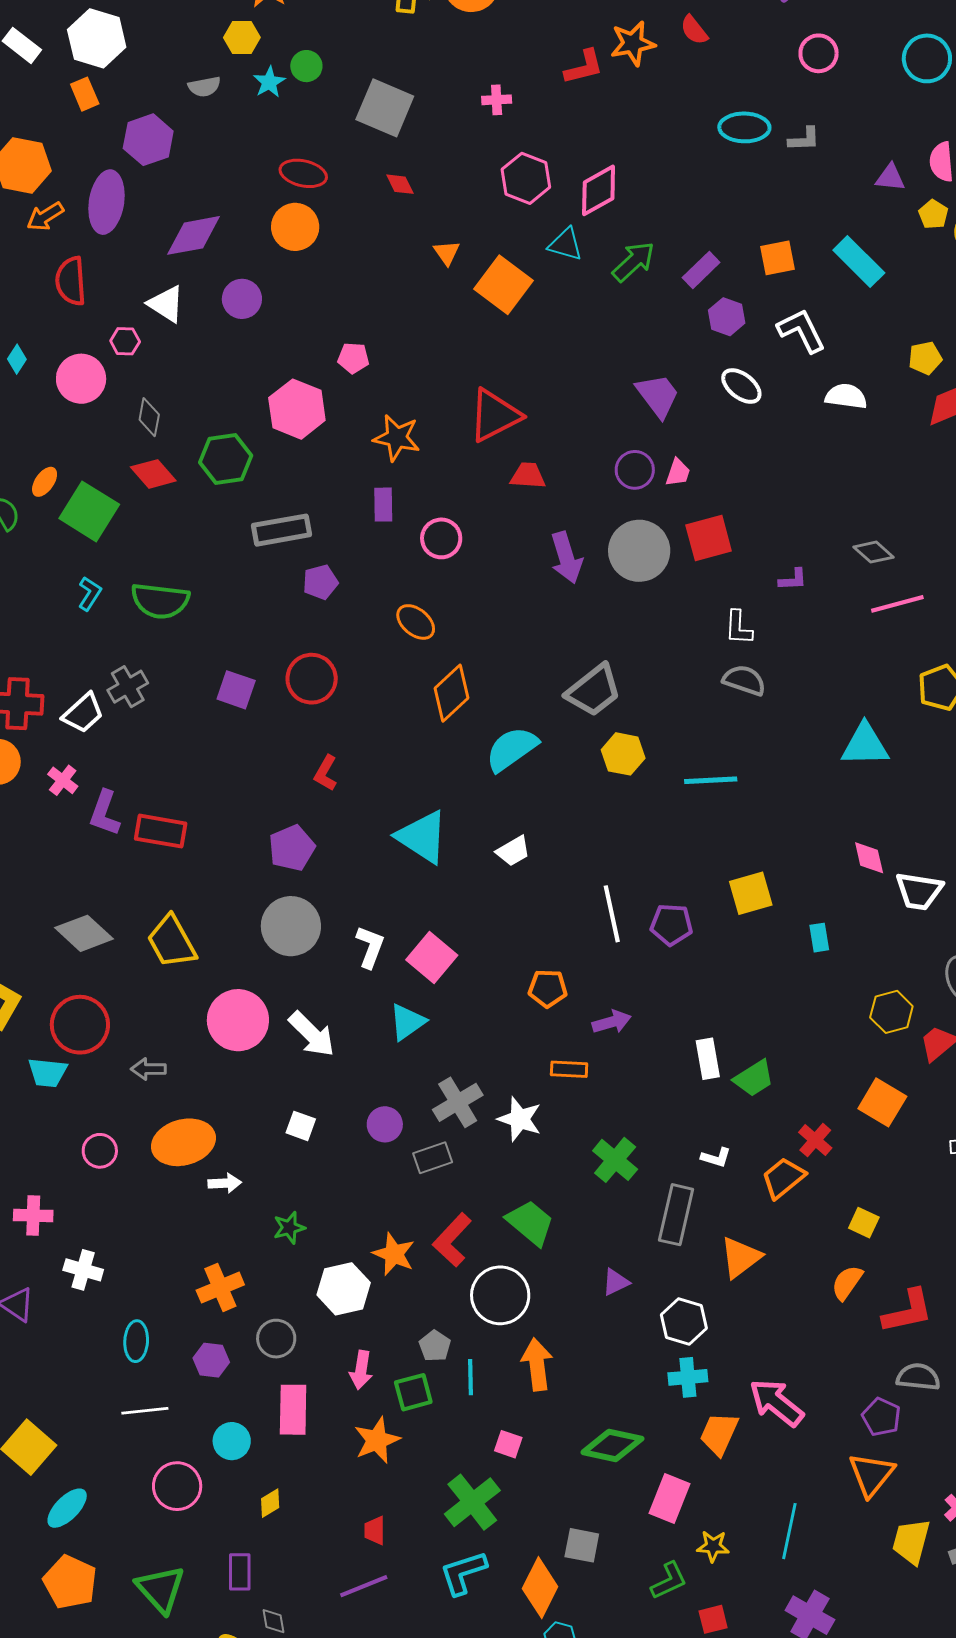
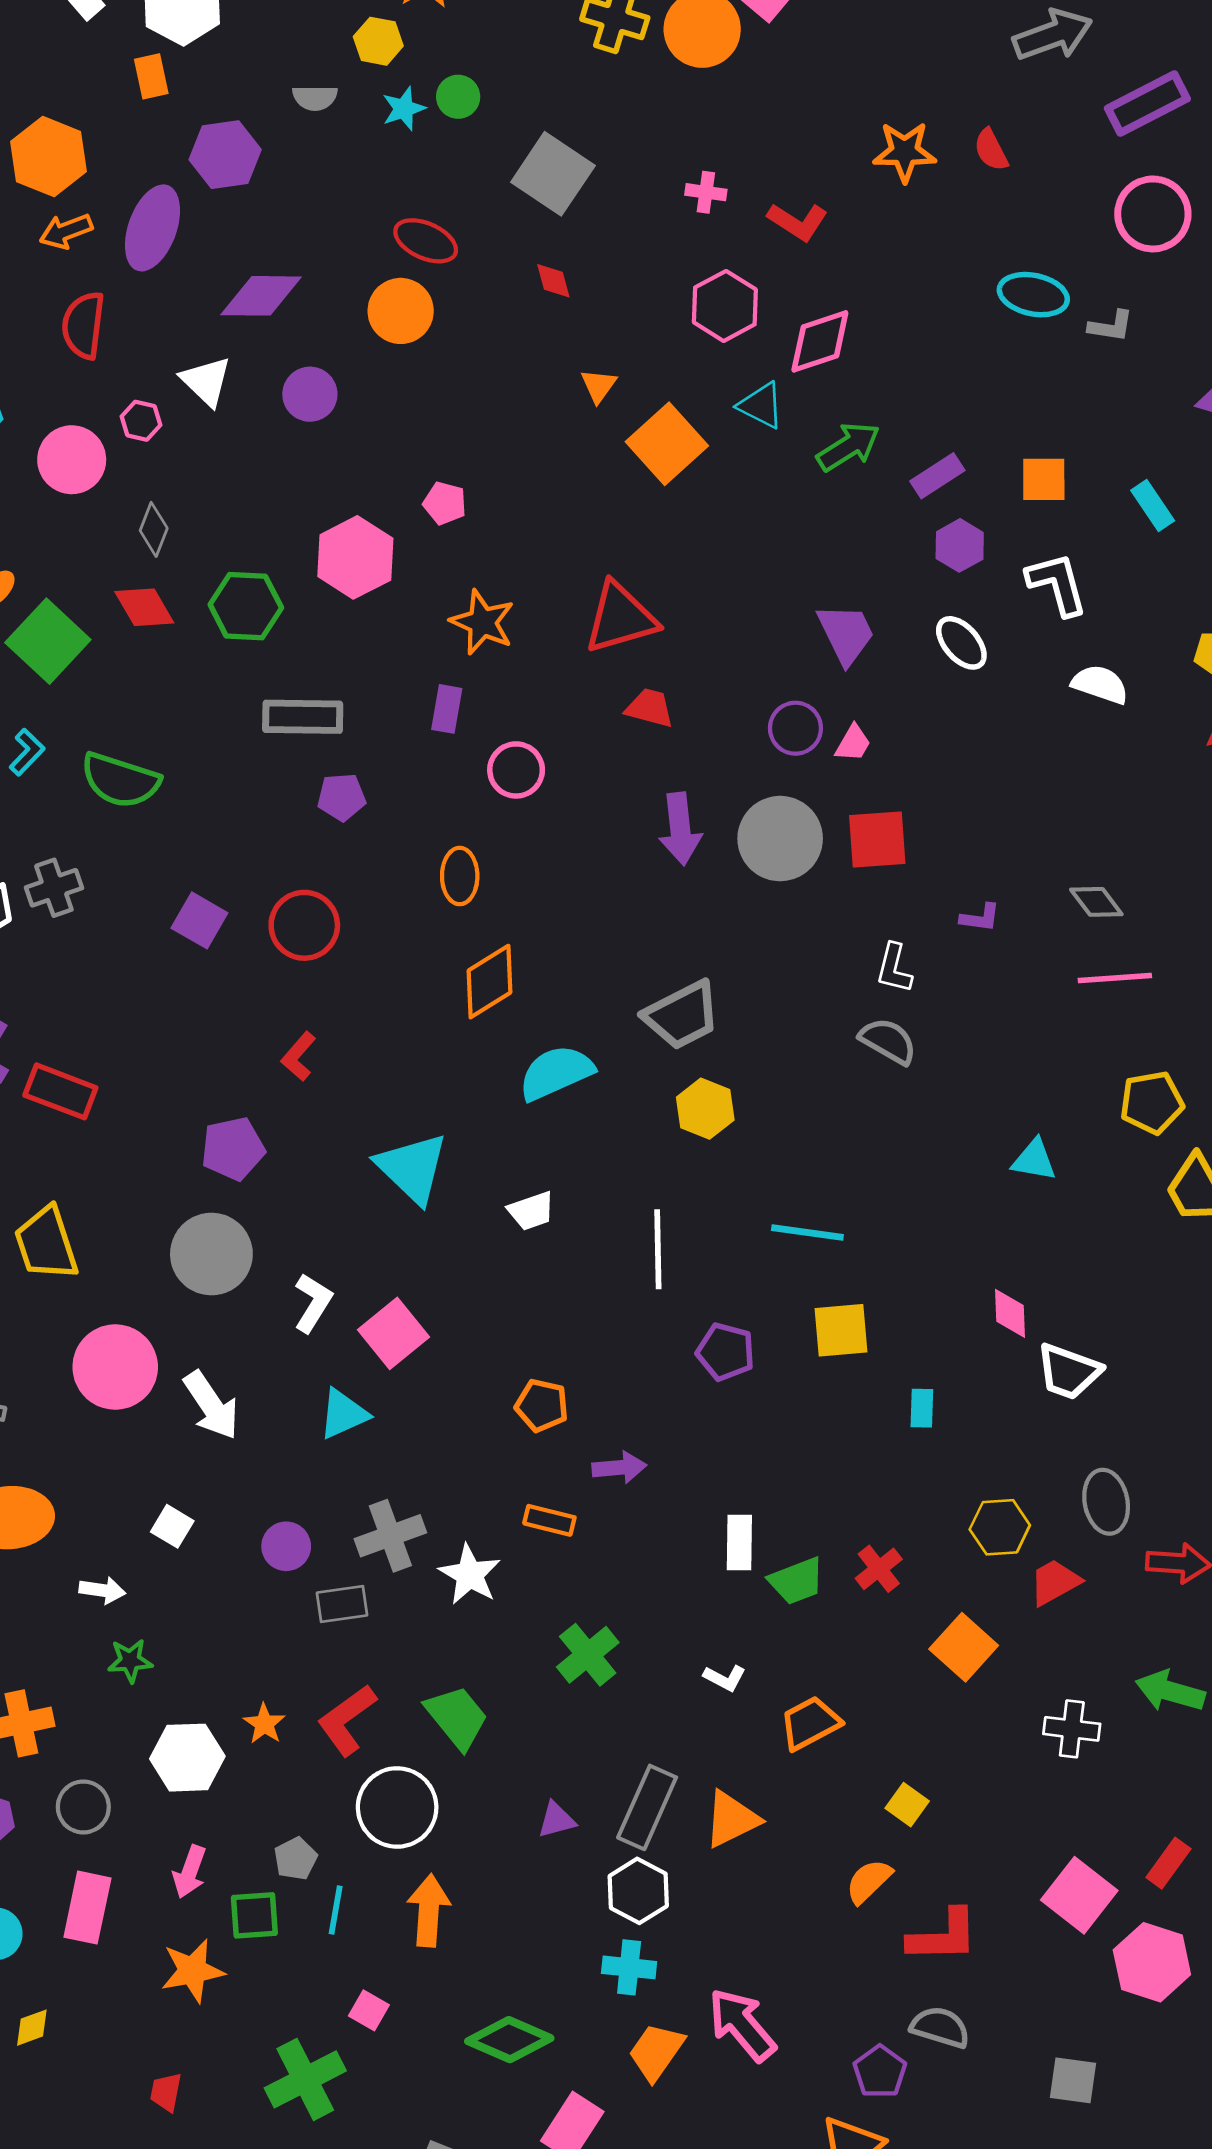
pink circle: (819, 53) -> (1153, 214), size x1.4
red L-shape: (584, 67) -> (798, 222), moved, turned 36
cyan rectangle: (859, 261) -> (1153, 506), size x0.7
orange ellipse: (416, 622) -> (460, 876), turned 39
cyan triangle: (865, 745) -> (1034, 1160), size x0.7
cyan line: (711, 780) -> (807, 1233), moved
white line: (612, 914) -> (658, 1249), moved
red cross: (815, 1140) -> (879, 1569), moved
white arrow: (225, 1183) -> (102, 1590), moved
gray rectangle: (676, 1215) -> (647, 1807), moved
orange star: (394, 1254) -> (264, 1724), size x0.7

